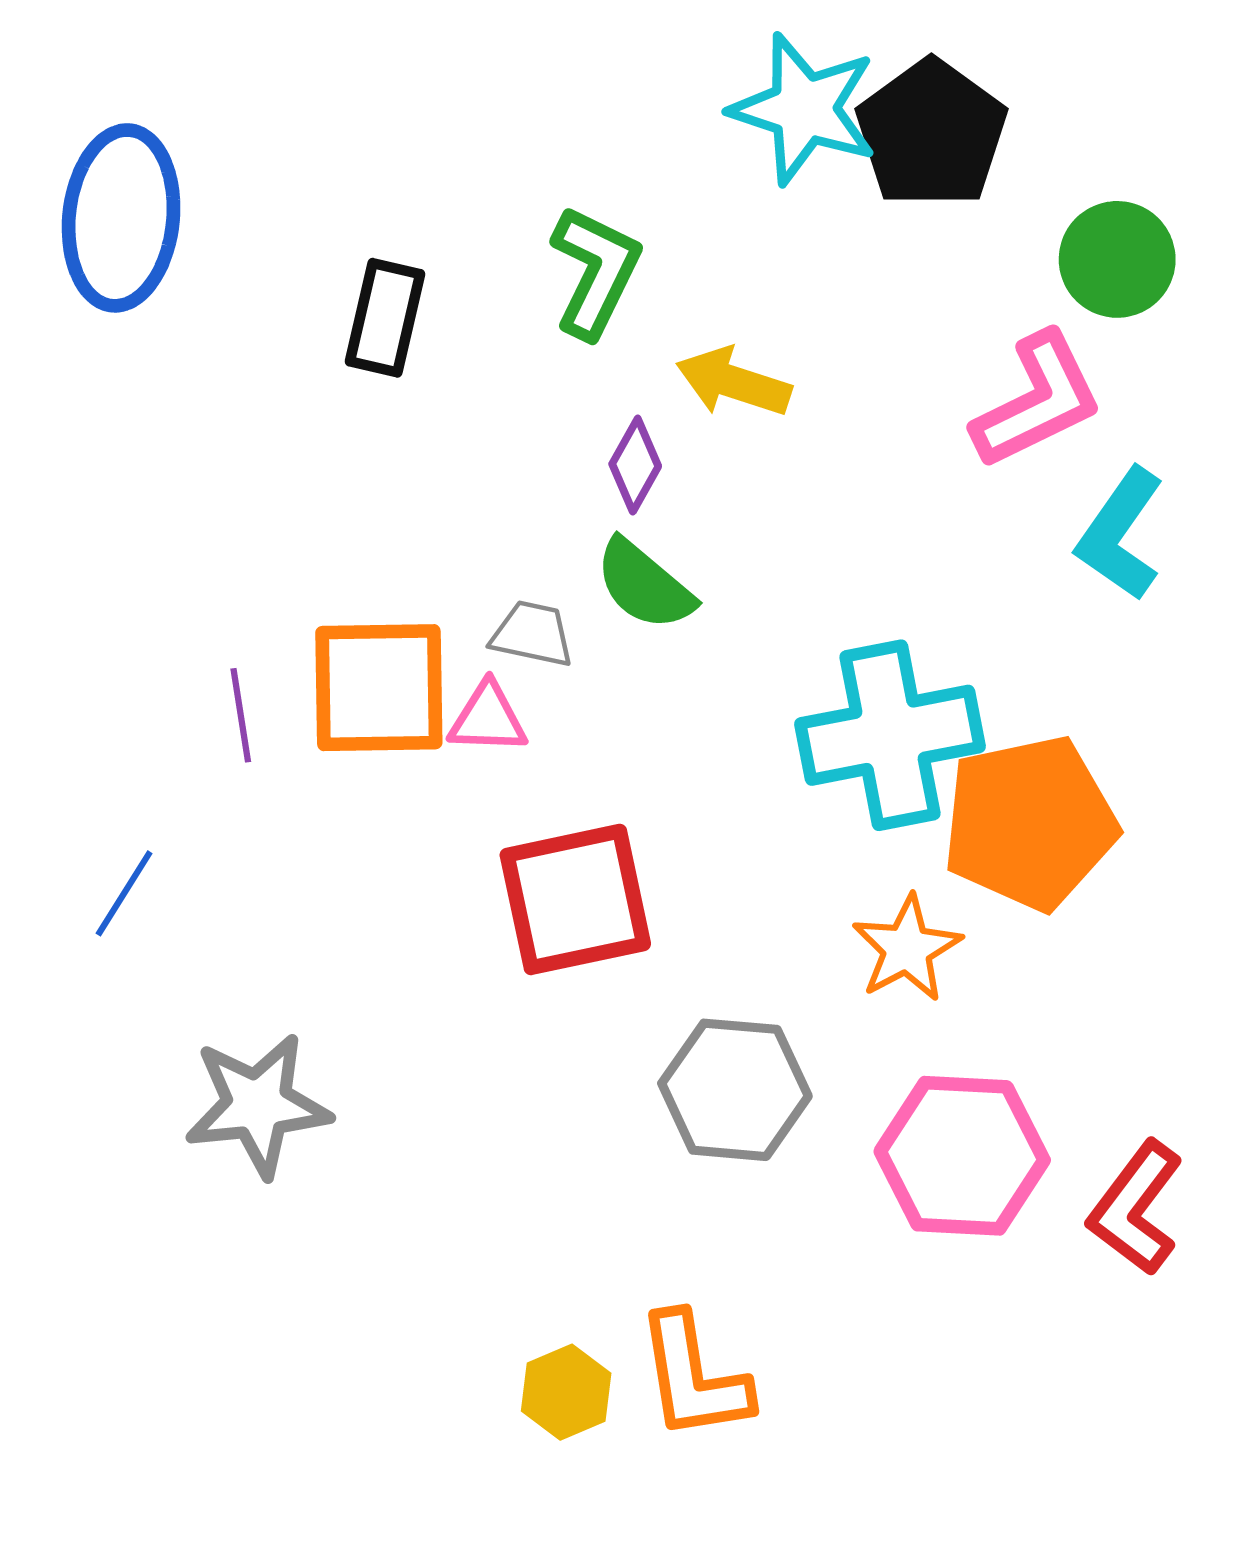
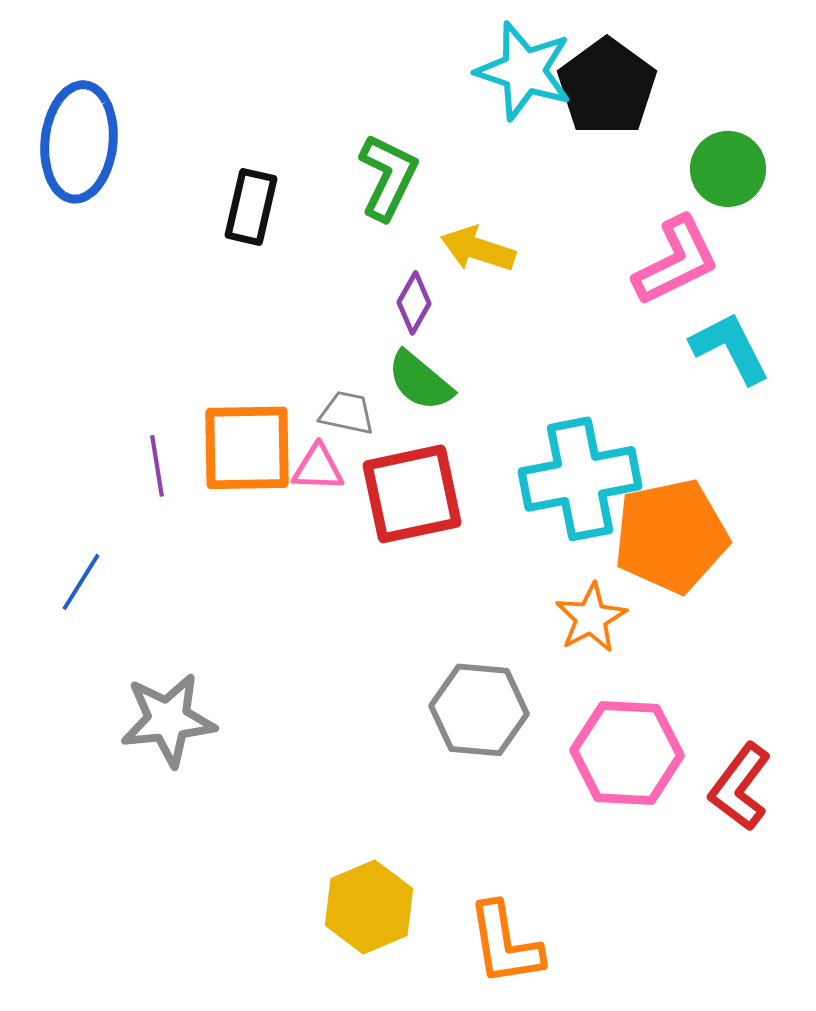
cyan L-shape: (1120, 534) -> (730, 348), turned 118
red square: (575, 899) -> (412, 494), moved
orange L-shape: (694, 1377) -> (505, 944), moved
yellow hexagon: (566, 1392) -> (369, 907), size x1.5

